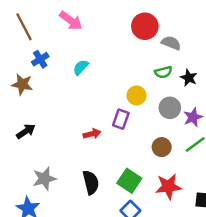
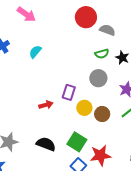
yellow circle: (136, 95) -> (84, 108), moved
gray circle: (170, 108) -> (98, 78), moved
black semicircle: (91, 182) -> (46, 144), turned -54
red star: (168, 186) -> (100, 155), moved

